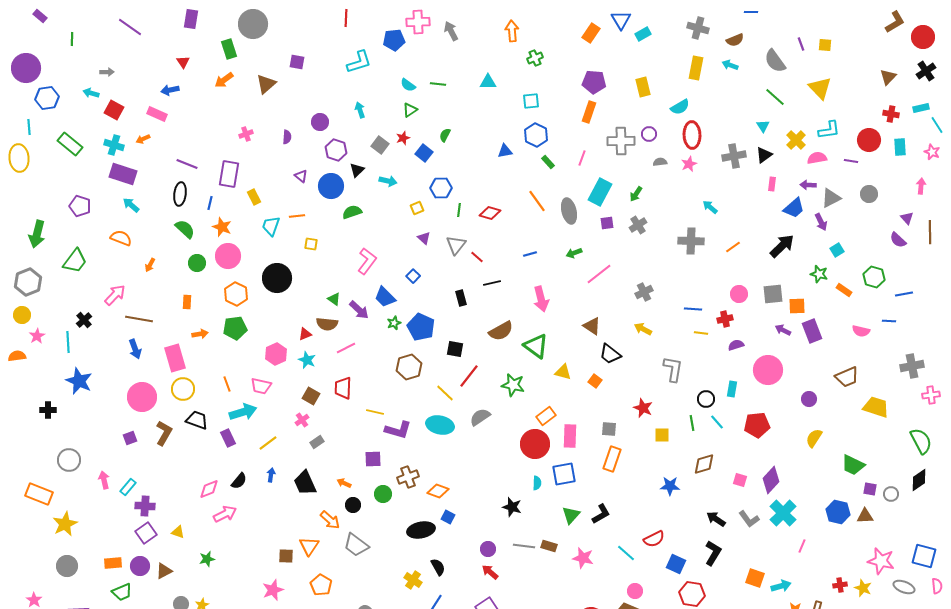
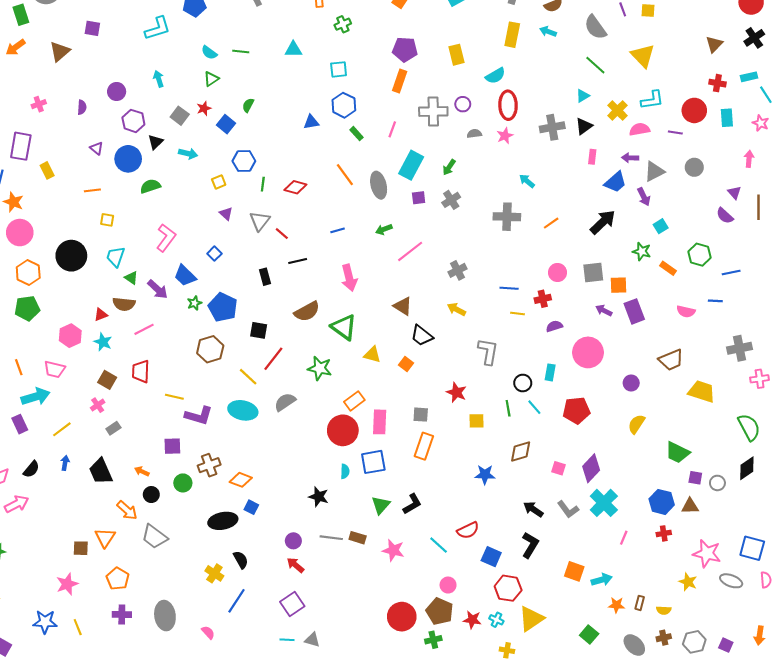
cyan triangle: (763, 126) -> (583, 96), turned 32
cyan trapezoid: (271, 226) -> (116, 257), moved
red cross: (840, 585) -> (664, 533), moved

